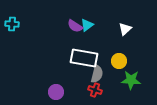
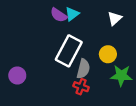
white rectangle: (84, 58) -> (69, 51), turned -72
purple circle: (56, 92) -> (17, 75), moved

